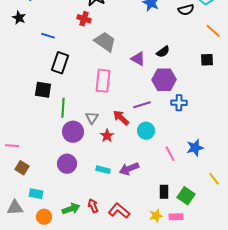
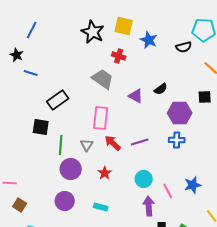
red cross: (84, 19) -> (119, 56), moved
blue line: (48, 36) -> (31, 73), moved
black rectangle: (60, 63) -> (58, 100), turned 35
purple hexagon: (164, 80) -> (180, 113), moved
gray triangle: (92, 118) -> (87, 145), moved
red arrow: (121, 118) -> (113, 143), moved
cyan circle: (146, 131) -> (144, 179), moved
purple arrow: (129, 169) -> (149, 206), moved, turned 108

